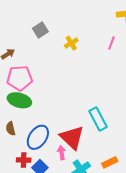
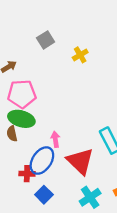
brown semicircle: (11, 129) -> (12, 134), moved
pink arrow: (61, 153) -> (55, 139), moved
red cross: (24, 160) -> (27, 174), moved

